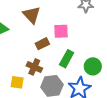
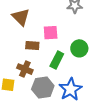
brown rectangle: (42, 44) -> (32, 46), turned 32
green circle: (93, 66) -> (79, 48), moved

